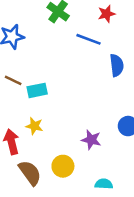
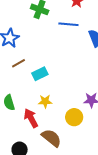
brown line: (13, 80) -> (19, 63), moved, turned -40
yellow circle: (63, 166) -> (74, 117), moved

